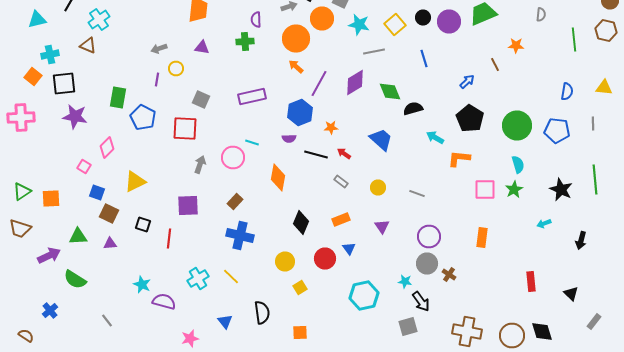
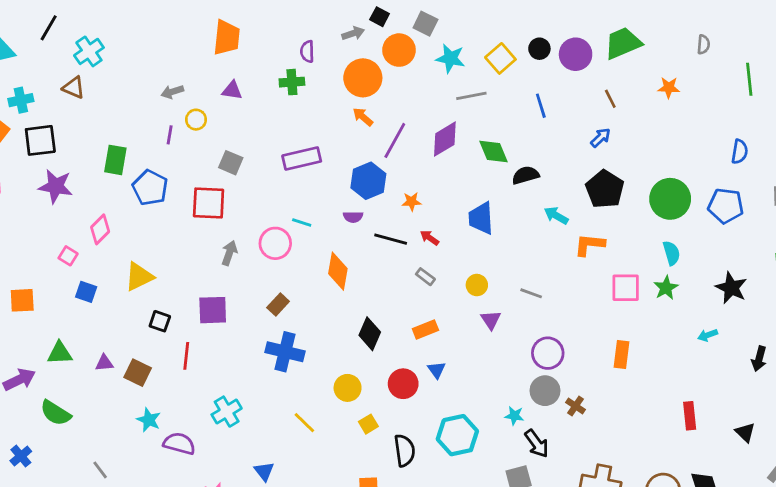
brown line: (495, 64) -> (610, 99), moved
blue trapezoid: (381, 140) -> (481, 218), turned -135
brown square: (109, 214) -> (138, 373), moved
black square: (143, 224) -> (160, 321), moved
purple triangle: (382, 226) -> (491, 320), moved
yellow line: (231, 276) -> (304, 423), moved
black semicircle: (262, 312) -> (405, 450), moved

